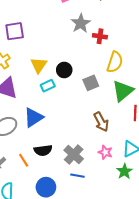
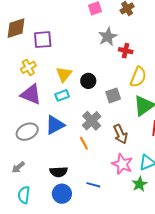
cyan rectangle: (48, 86) -> (62, 95), moved
black semicircle: (43, 150) -> (59, 172), moved
pink star: (105, 152) -> (122, 164), size x1.5
gray cross: (74, 155) -> (92, 121), moved
orange line: (24, 160) -> (84, 143), moved

